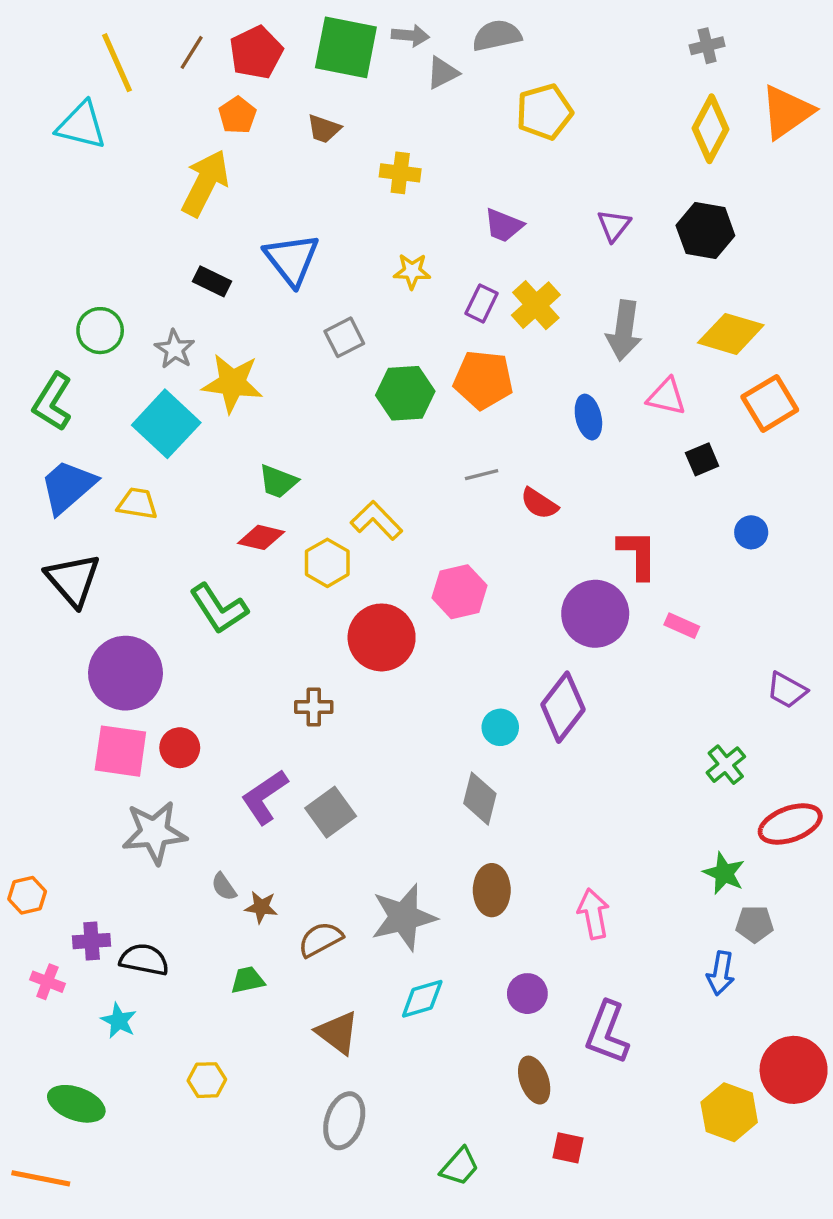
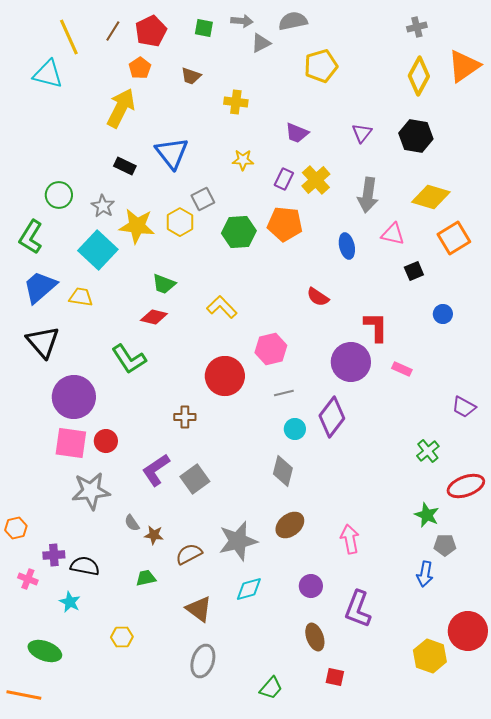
green square: (346, 47) -> (204, 28), size x0.5
gray line: (482, 475) -> (284, 393), moved
yellow hexagon: (327, 563) -> (180, 222), moved
brown ellipse: (492, 890) -> (290, 525), turned 52

